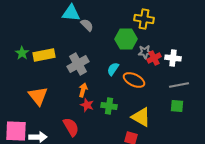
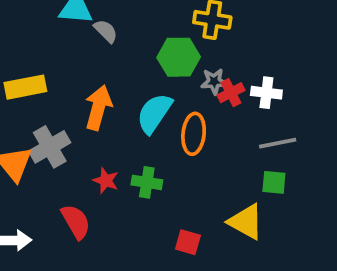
gray cross: (78, 64) -> (50, 147), moved
cyan semicircle: (113, 69) -> (154, 113), size x1.6
orange ellipse: (134, 80) -> (194, 134), turned 70
orange arrow: (83, 90) -> (98, 108), moved, size x1.6
yellow triangle: (141, 117) -> (246, 222), moved

